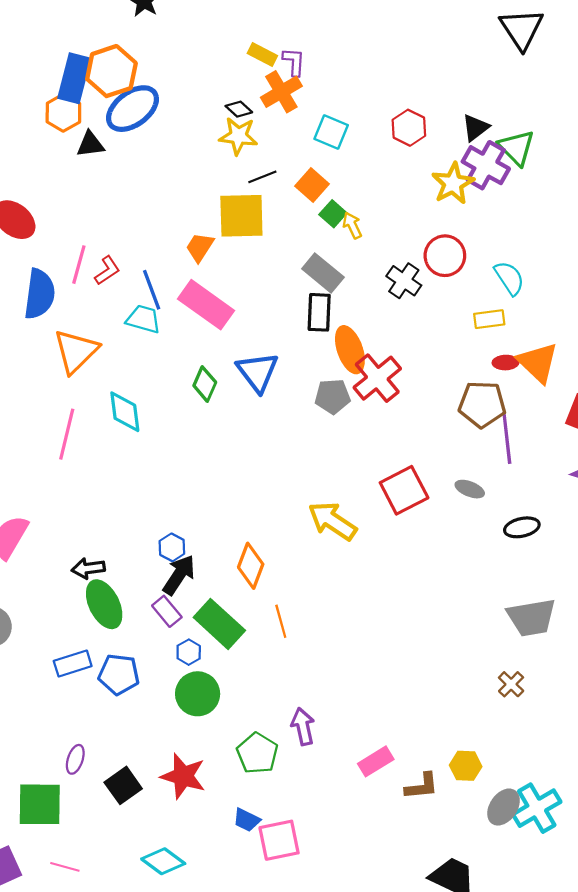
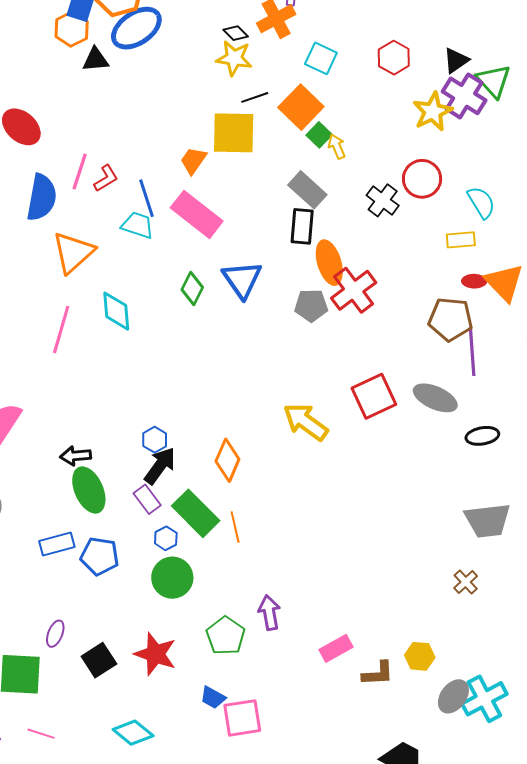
orange square: (312, 185) -> (301, 107), size x1.4
gray ellipse: (470, 489) -> (435, 398), size x1.6
orange line: (281, 621) -> (235, 527), moved

